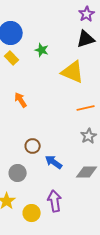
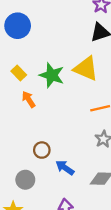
green star: (42, 50) -> (52, 75), moved, size x1.6
yellow rectangle: (12, 58) -> (19, 73), moved

